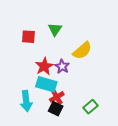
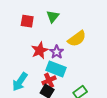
cyan rectangle: (46, 84) -> (56, 69), moved
cyan arrow: (26, 101) -> (20, 82), turned 36

